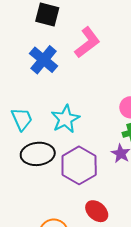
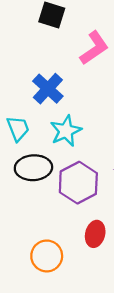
blue cross: (44, 60) -> (48, 89), moved
red ellipse: (97, 211) -> (95, 234), turned 60

